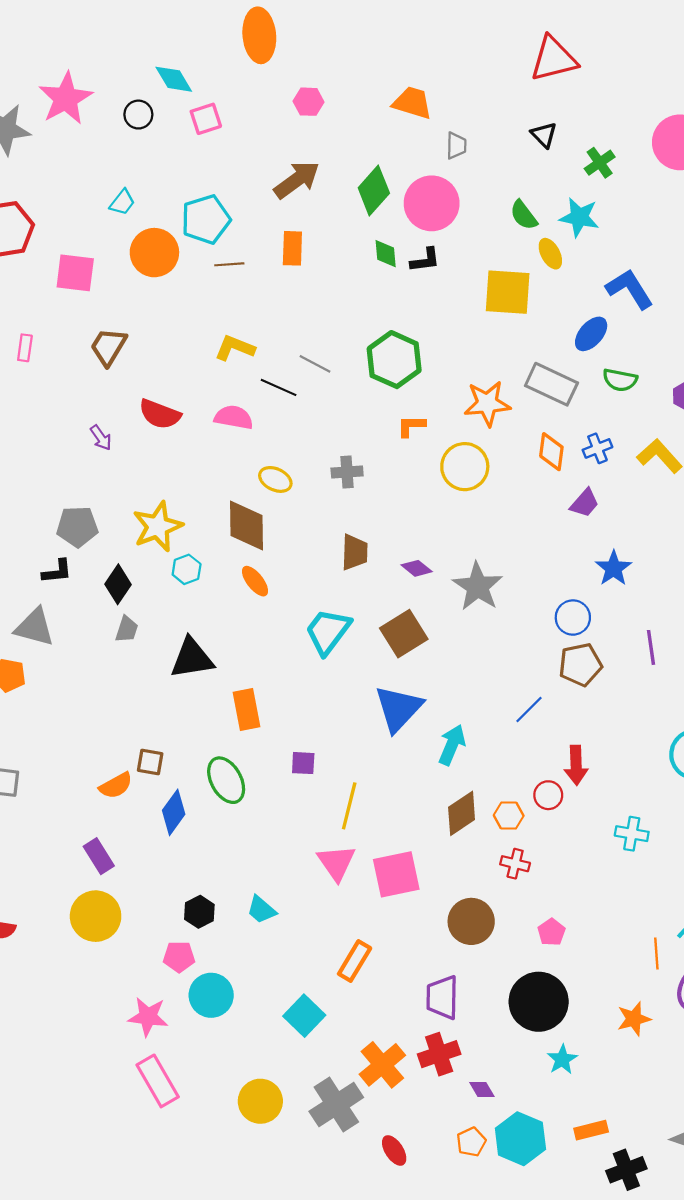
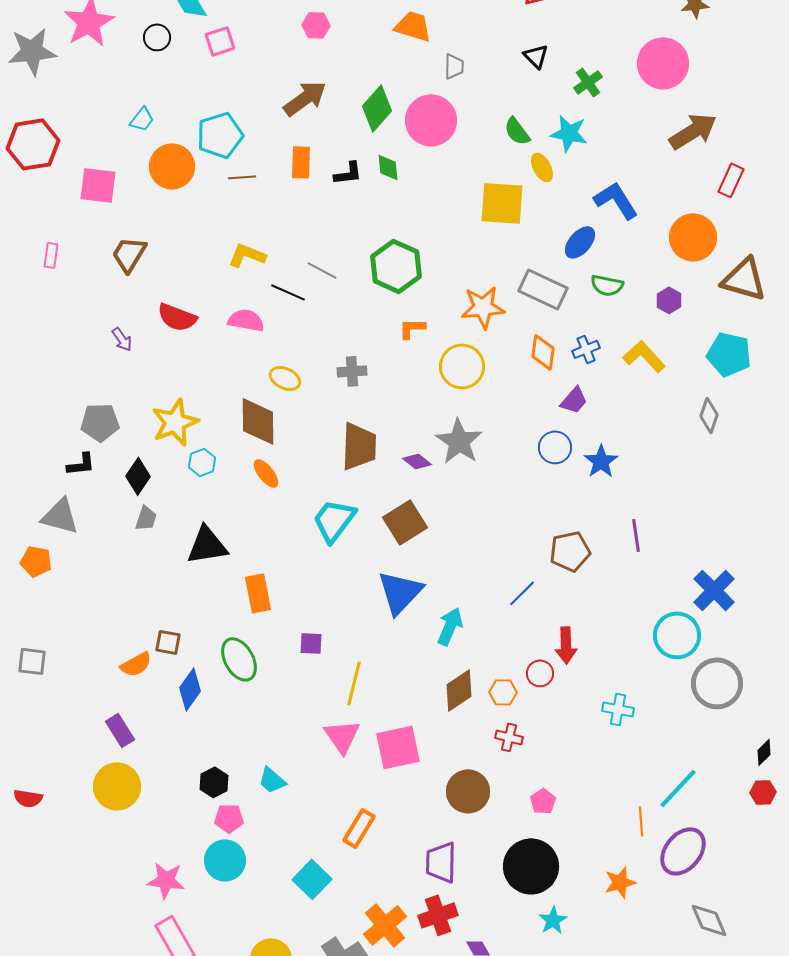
black L-shape: (425, 260) -> (348, 173), moved
brown trapezoid: (355, 552) -> (359, 446), size x1.4
gray star: (478, 586) -> (459, 441), moved
blue circle: (573, 618) -> (555, 447), moved
pink pentagon: (179, 957) -> (229, 818), moved

